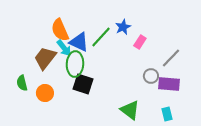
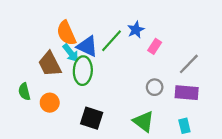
brown trapezoid: (45, 58) -> (50, 64), turned -65
gray circle: (151, 76) -> (155, 87), moved
black square: (83, 84) -> (92, 118), moved

